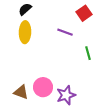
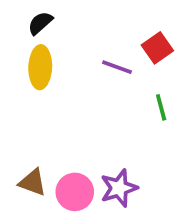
red square: (84, 13) -> (157, 48), moved
pink circle: (43, 87) -> (75, 192), moved

